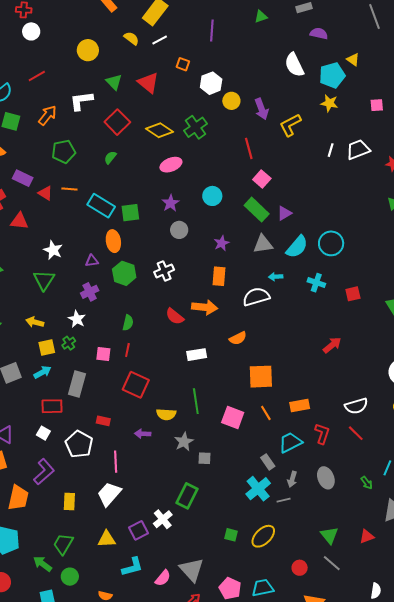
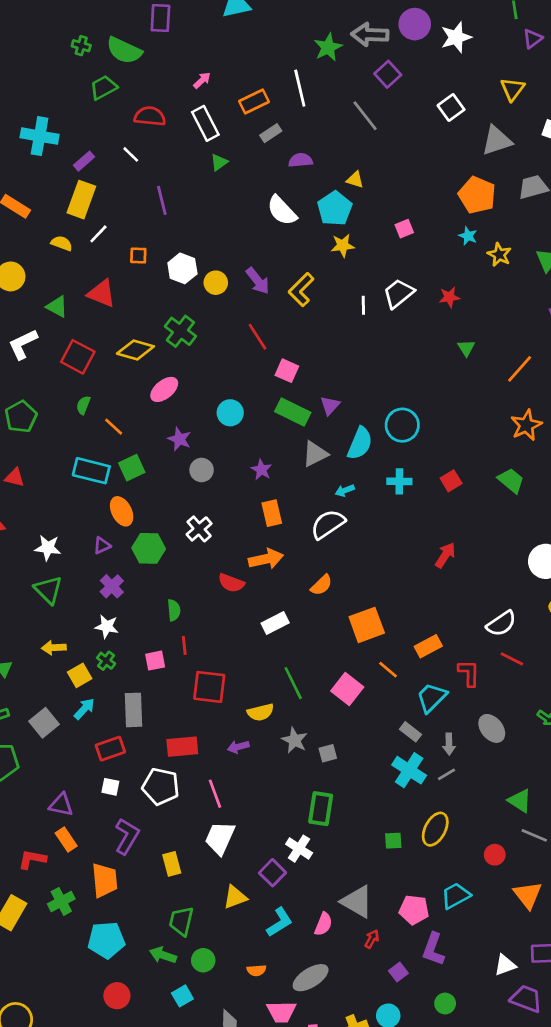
orange line: (69, 189) -> (114, 427), moved, turned 56
pink square: (233, 417) -> (347, 689), turned 35
red rectangle: (103, 421) -> (182, 747), size x1.6

